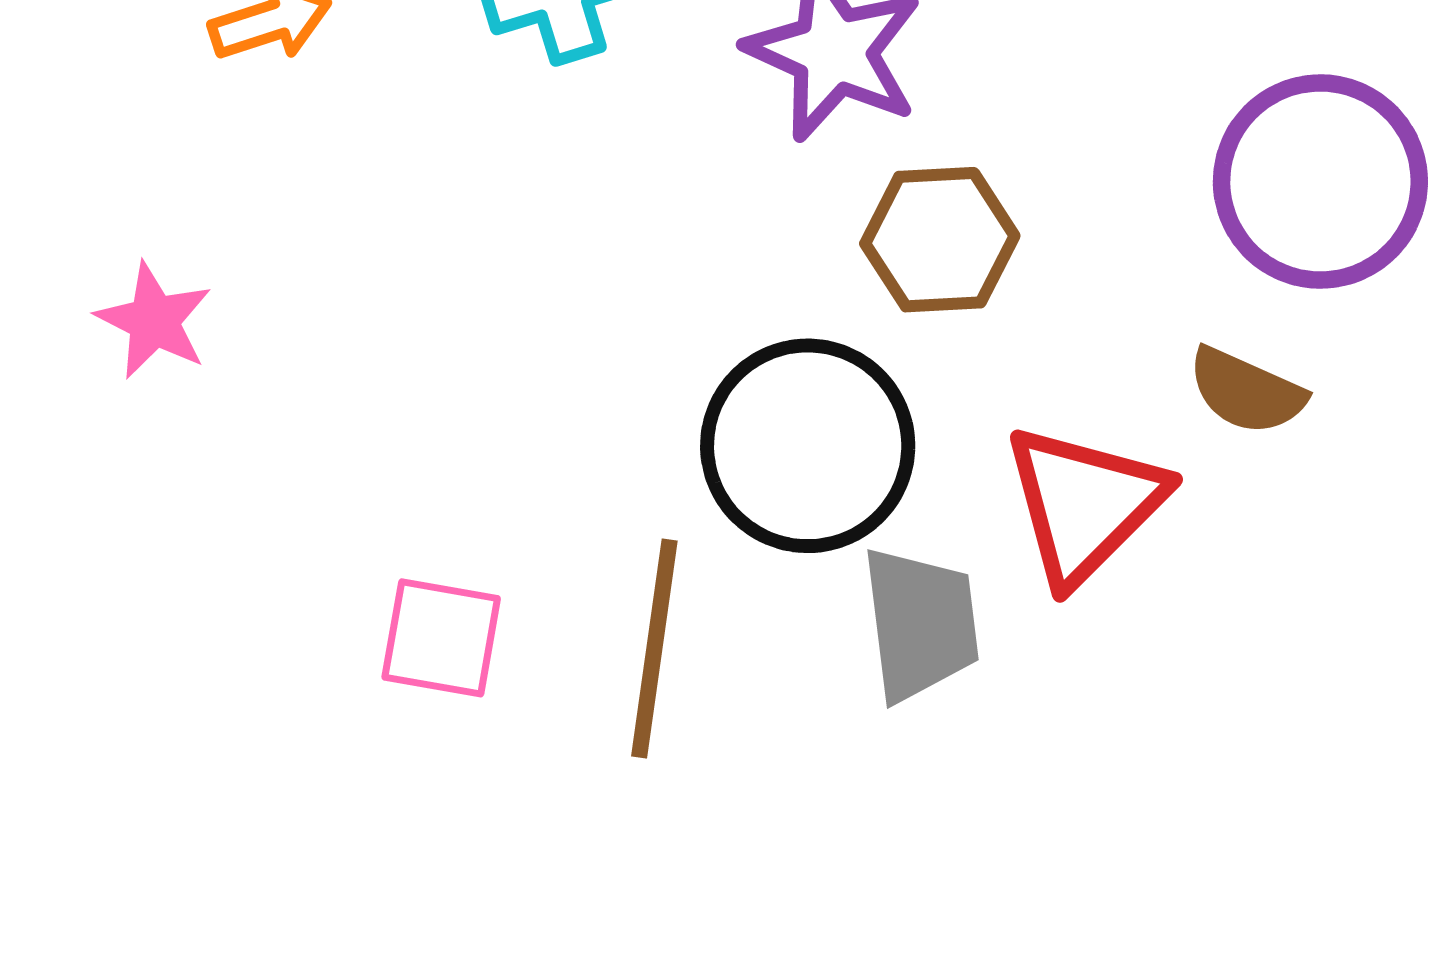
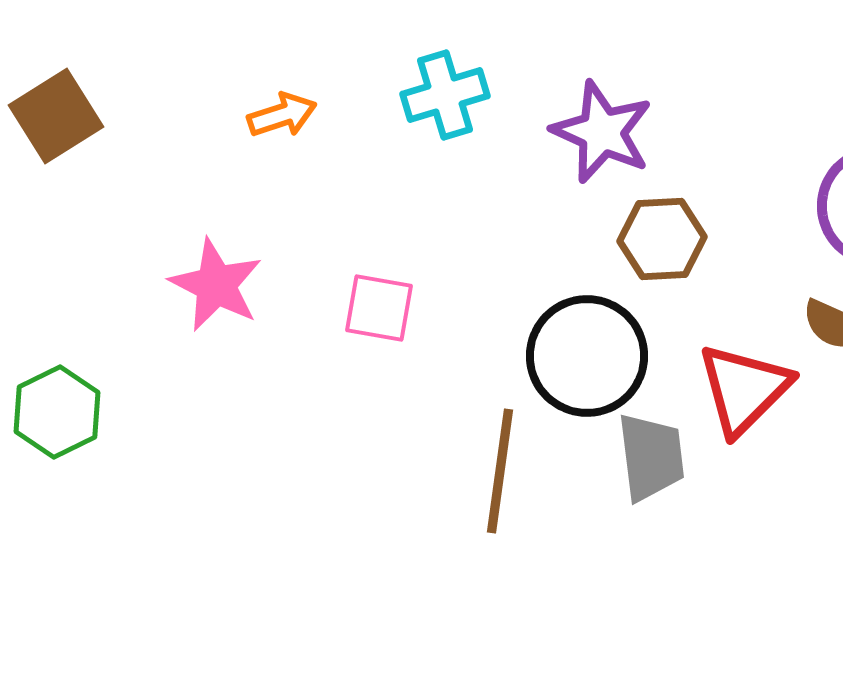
pink star: (154, 321) -> (216, 285), size x1.4
pink square: (441, 638) -> (379, 308), moved

